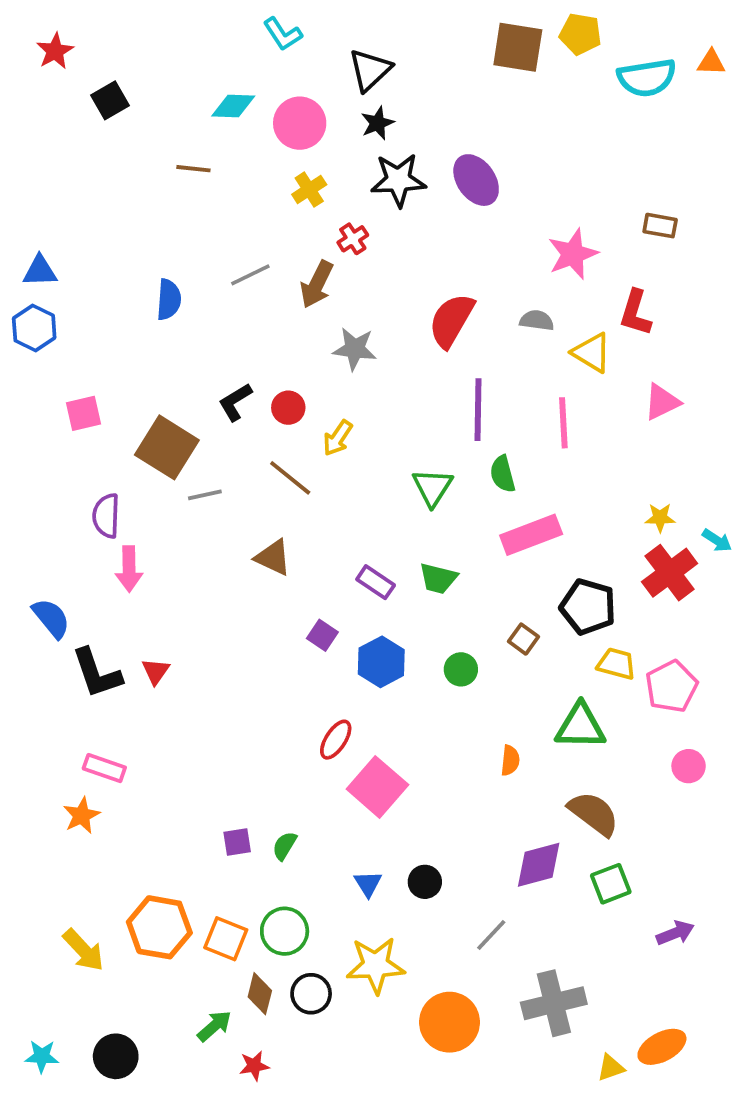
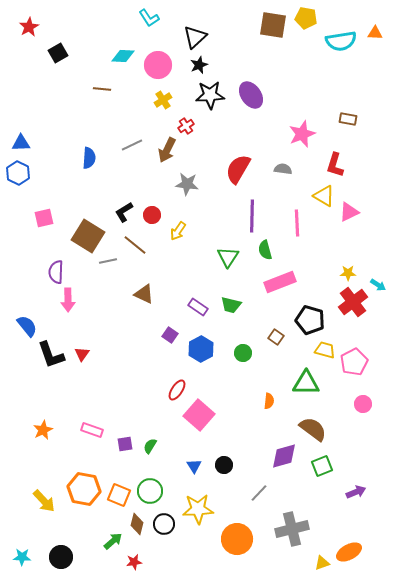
yellow triangle: (592, 353) -> (324, 196), moved
brown line: (290, 478) -> (135, 245), moved
pink rectangle: (104, 768) -> (92, 430), moved

